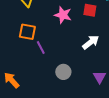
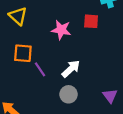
white arrow: (91, 42) -> (71, 69), moved

